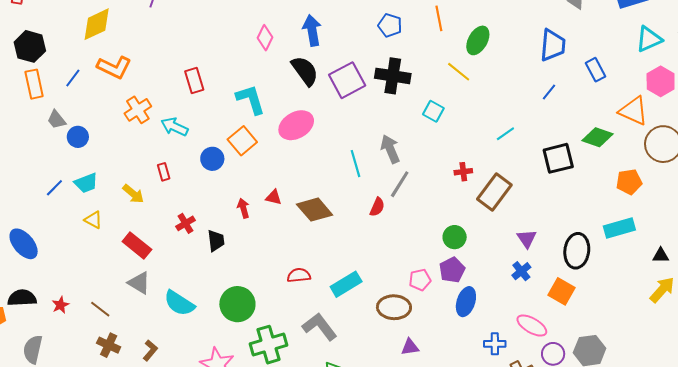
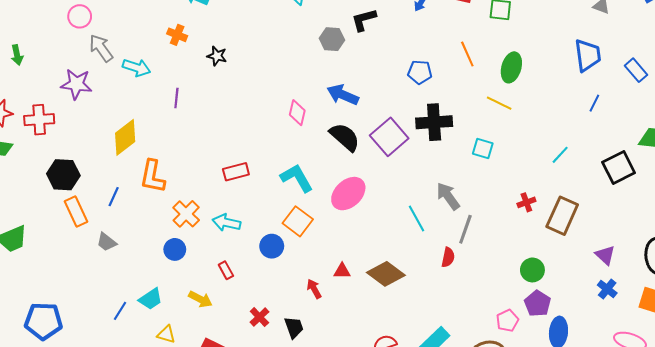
blue arrow: (312, 30) -> (343, 95), turned -44
orange L-shape: (114, 67) -> (153, 176), turned 88
red rectangle: (194, 81) -> (236, 172), turned -75
blue circle: (78, 137) -> (175, 249), moved

